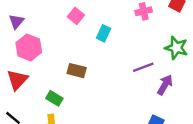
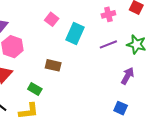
cyan rectangle: (104, 33) -> (75, 34), size x1.5
purple line: (143, 67) -> (108, 44), moved

